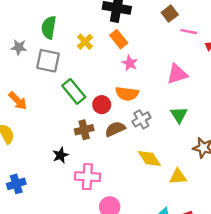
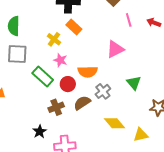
pink line: (189, 32) -> (129, 20), moved, turned 72
yellow cross: (85, 42) -> (54, 39), moved
pink star: (130, 63) -> (60, 60), moved
pink triangle: (177, 74) -> (115, 49), moved

